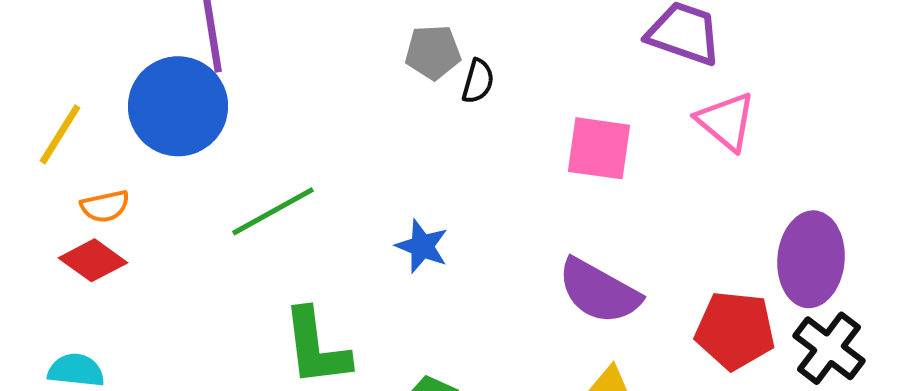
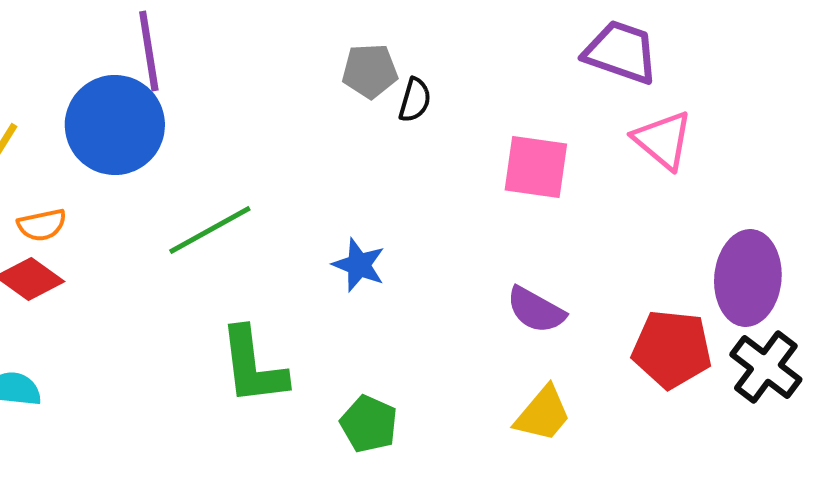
purple semicircle: (599, 291) -> (536, 310), size x0.7

